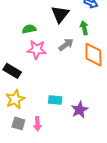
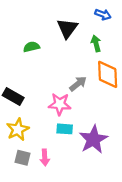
gray arrow: (66, 45) -> (78, 84), moved
pink star: (37, 50) -> (60, 104), moved
purple star: (80, 110) -> (93, 139), size x1.4

